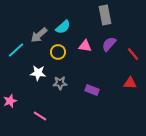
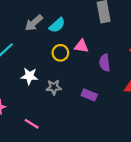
gray arrow: (39, 35) -> (34, 23), moved
purple semicircle: (109, 44) -> (105, 63), moved, turned -49
yellow circle: (58, 52) -> (60, 53), moved

